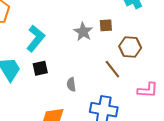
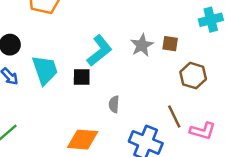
cyan L-shape: (36, 38) -> (99, 51), moved
brown line: (112, 69) -> (174, 116), moved

